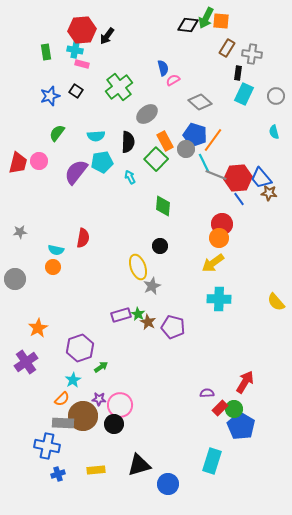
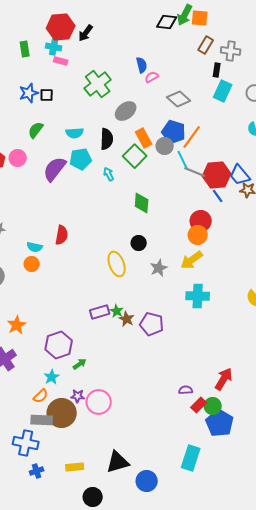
black square: (76, 91) -> (47, 95), moved, turned -32
gray star: (152, 286) -> (159, 268), moved
black circle: (114, 424) -> (93, 497), moved

